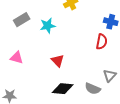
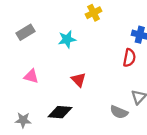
gray rectangle: (22, 20) -> (25, 32), moved
black diamond: (63, 89) -> (60, 112), moved

